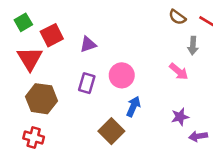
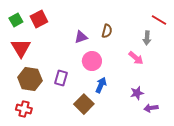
brown semicircle: (177, 17) -> (107, 31), moved, turned -112
red square: (52, 35) -> (39, 19), moved
purple triangle: (88, 44) -> (81, 37), moved
purple rectangle: (87, 83) -> (61, 78), moved

